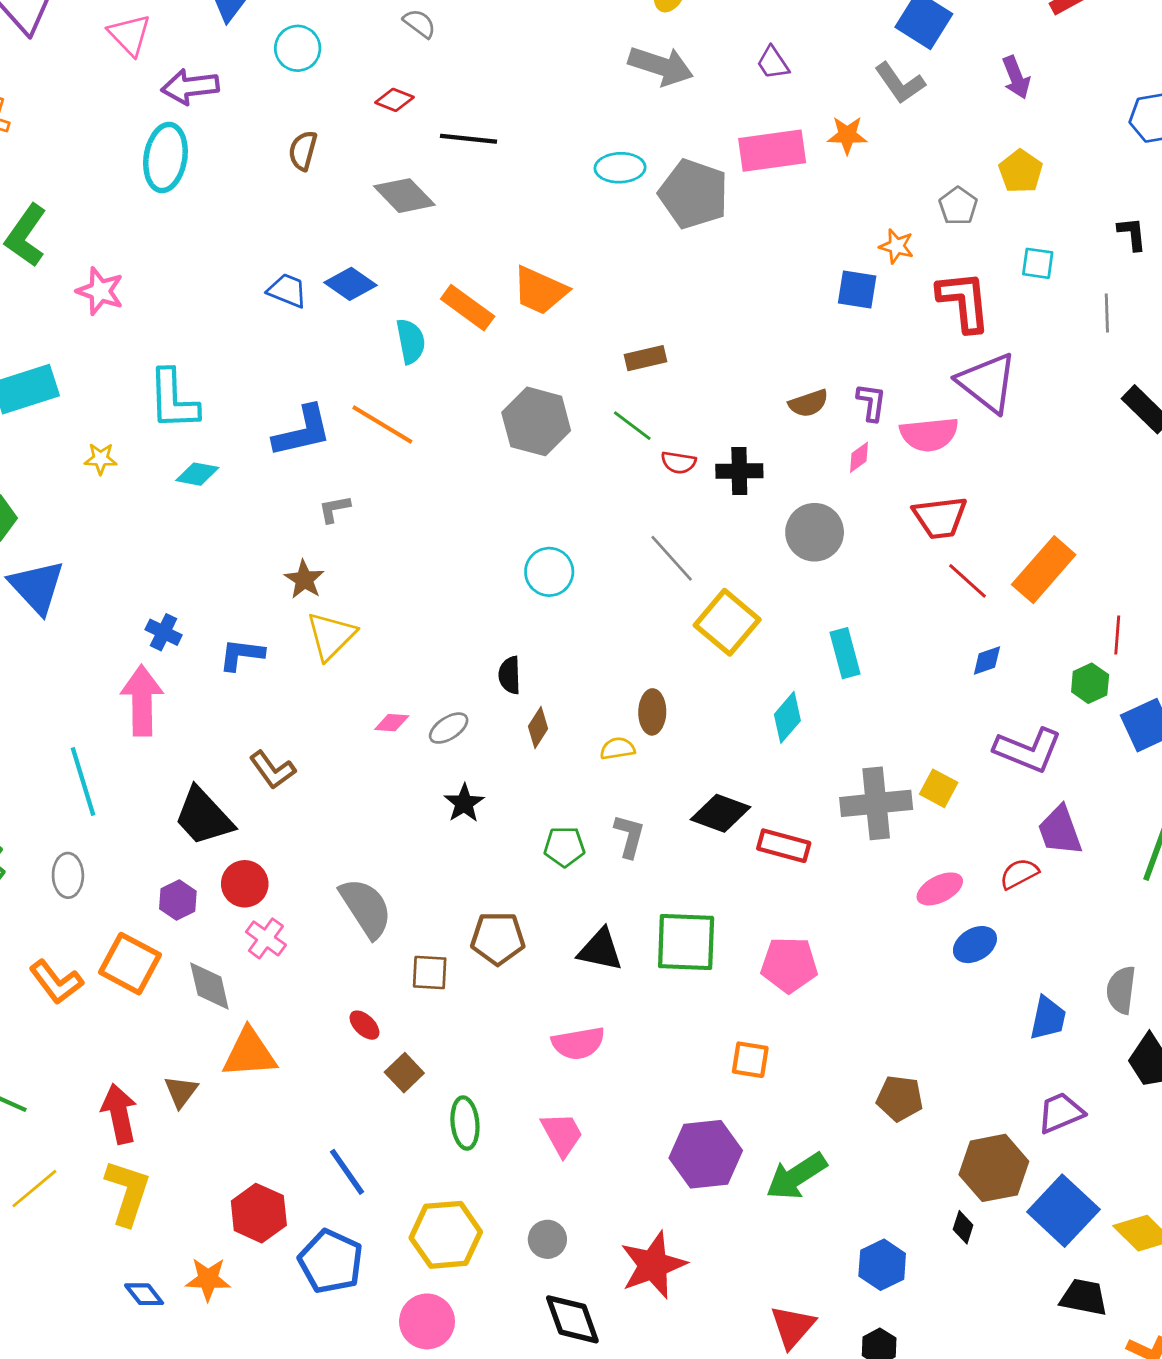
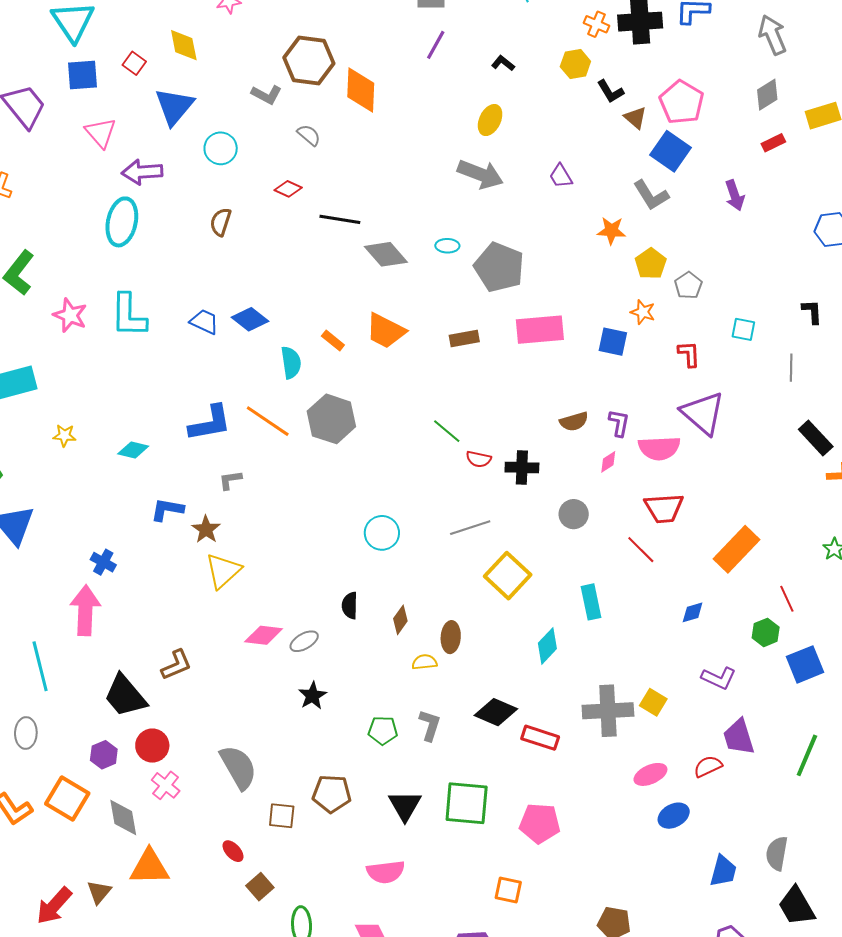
pink rectangle: (772, 151) -> (540, 330), moved
cyan ellipse: (620, 168) -> (447, 246), size x0.7
yellow pentagon: (1021, 171) -> (651, 264), moved
gray diamond: (404, 196) -> (386, 254), moved
red L-shape: (964, 301) -> (689, 354), size x0.6
orange rectangle: (468, 308) -> (333, 341), size x0.6
brown rectangle: (646, 358) -> (464, 338), moved
cyan L-shape: (173, 400) -> (129, 315), moved
gray hexagon: (536, 421) -> (331, 419), moved
gray circle: (815, 532) -> (574, 514), size x0.7
gray line: (672, 558) -> (470, 528), turned -69
red line: (968, 581) -> (641, 550), moved
red line: (1117, 635) -> (787, 599), turned -32
blue L-shape: (242, 655) -> (167, 510), moved
pink diamond: (392, 723) -> (264, 635), size x1.5
brown diamond: (538, 727) -> (400, 620), moved
purple L-shape: (1028, 750) -> (719, 678), size x0.7
brown L-shape: (272, 770) -> (176, 665), turned -80
black triangle: (600, 950) -> (405, 806), turned 45
red arrow: (119, 1114) -> (54, 906), turned -129

